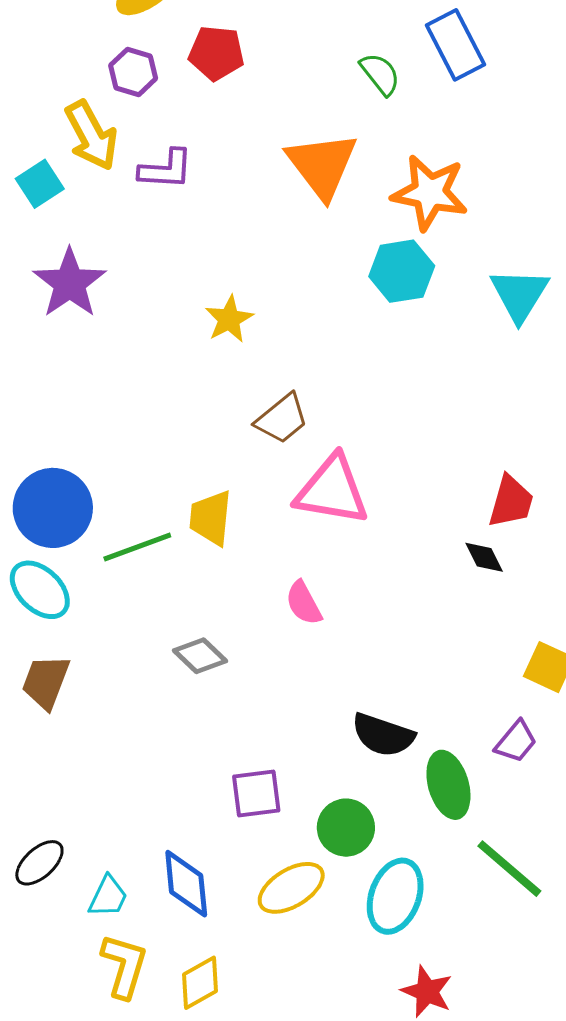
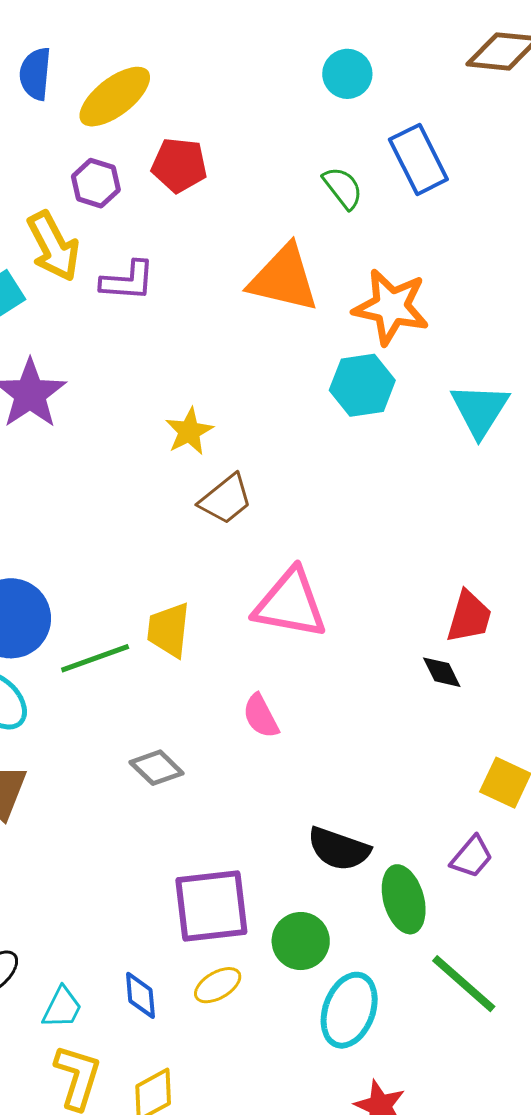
orange triangle: (322, 165) -> (284, 278), turned -40
brown trapezoid: (282, 419) -> (226, 499), moved
purple square: (256, 793) -> (211, 906), size x1.5
blue diamond: (186, 884) -> (140, 995), size x0.7
yellow ellipse: (291, 888) -> (218, 985), moved, size x0.7

